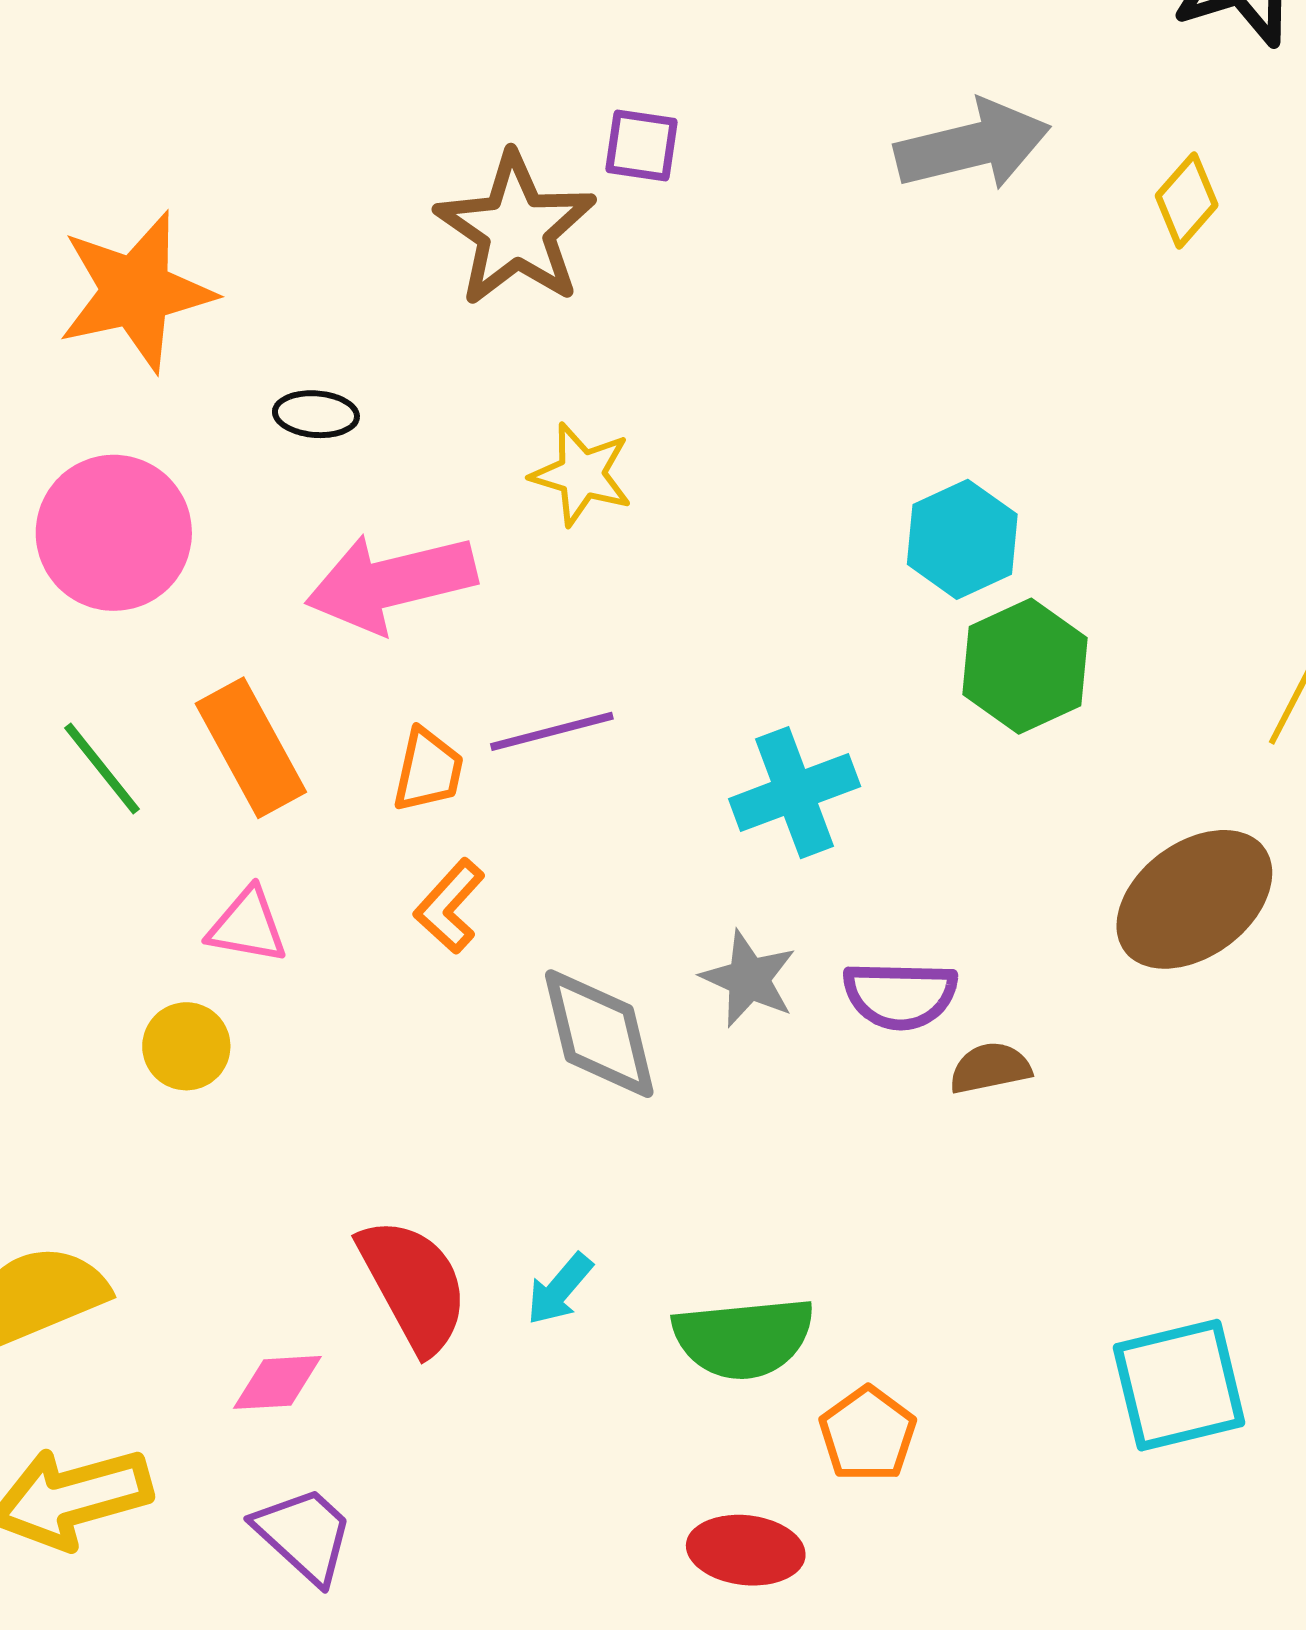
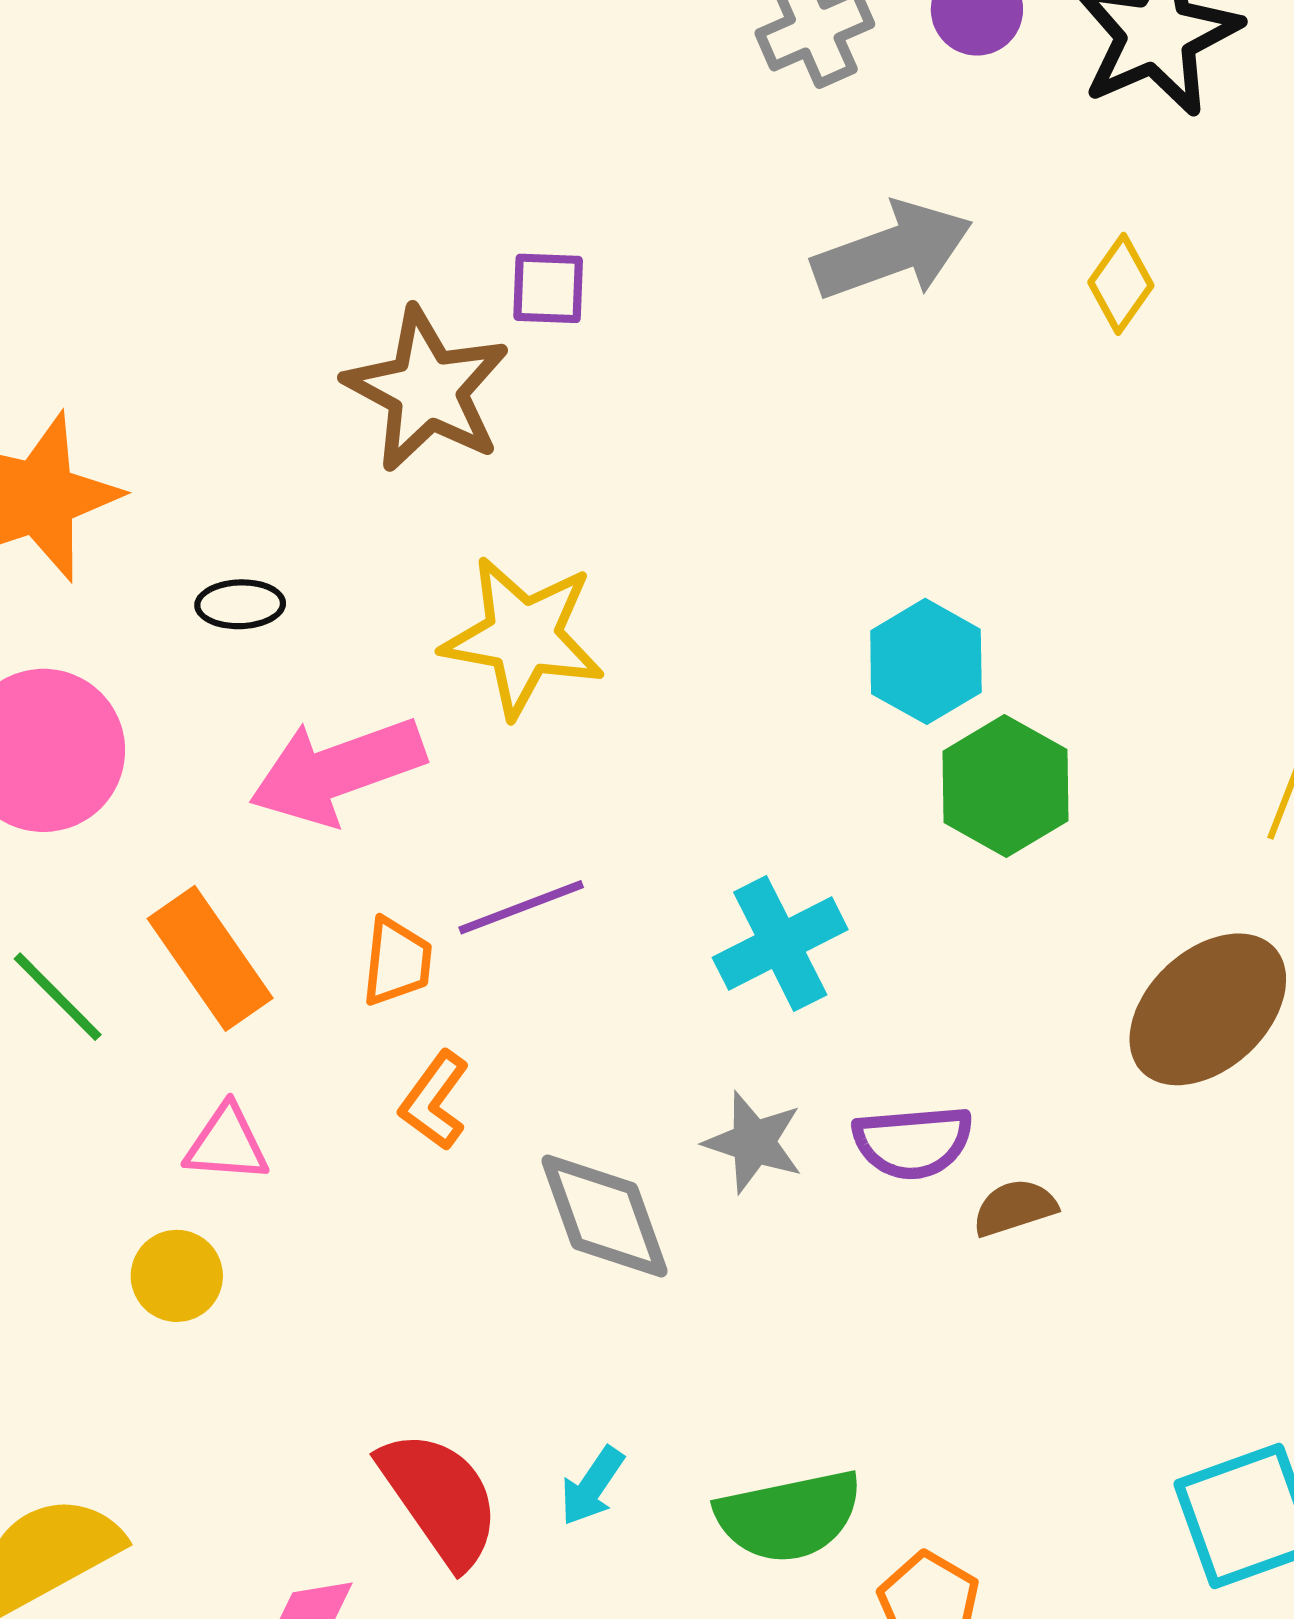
yellow star: (582, 474) -> (523, 637), size x1.5

